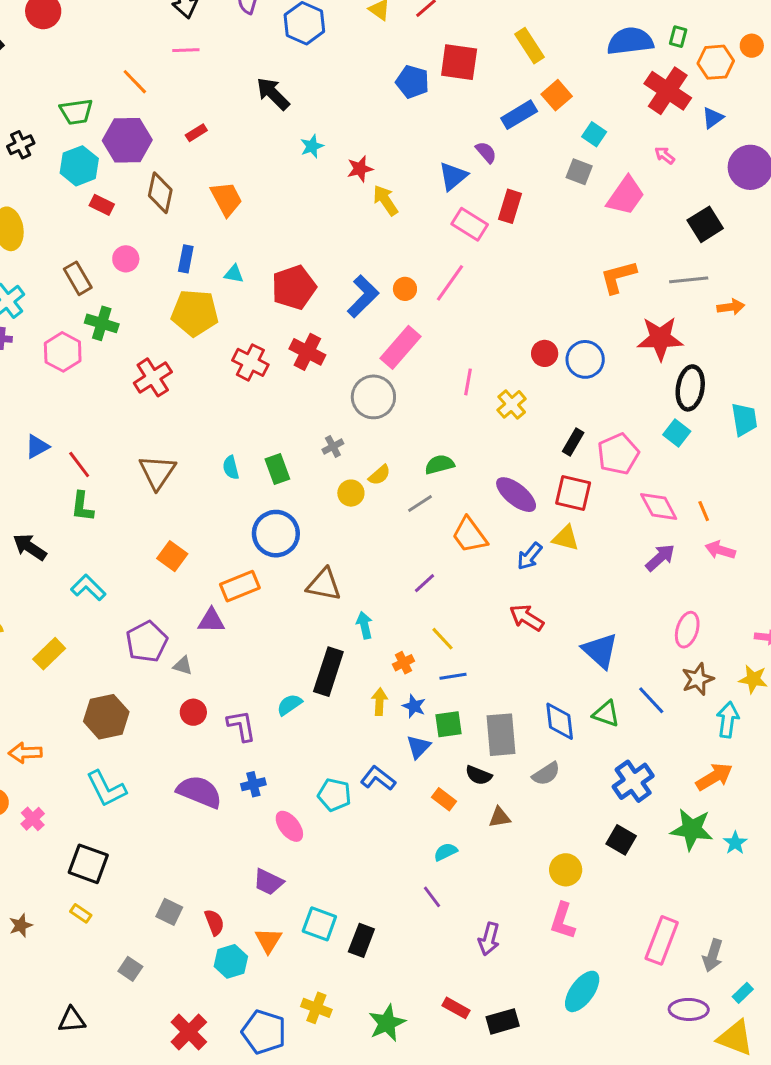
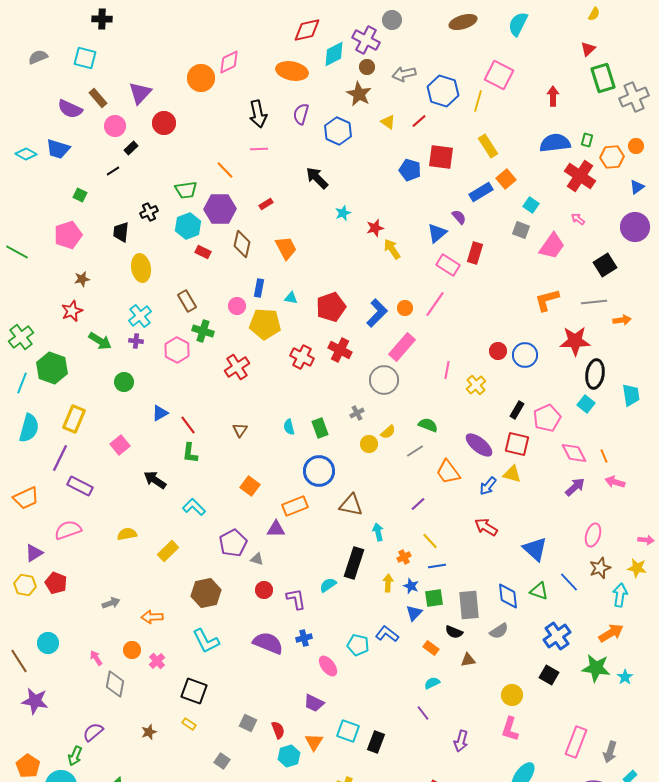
blue triangle: (713, 118) -> (637, 187), moved
pink circle: (126, 259) -> (237, 306), moved
green semicircle: (440, 465) -> (428, 425), turned 36
brown triangle: (157, 472) -> (240, 430), size x0.6

